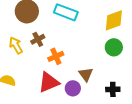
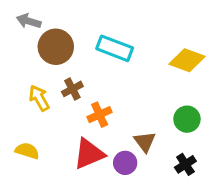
yellow diamond: (114, 20) -> (187, 60), turned 40
green circle: (114, 47) -> (187, 119), moved
black cross: (113, 89) -> (185, 164), turned -32

